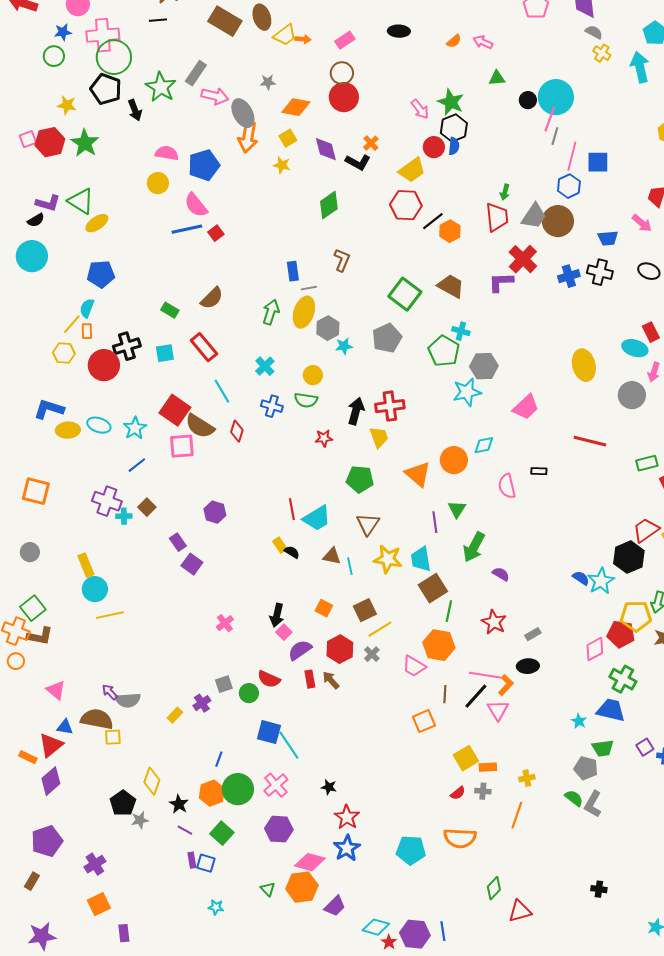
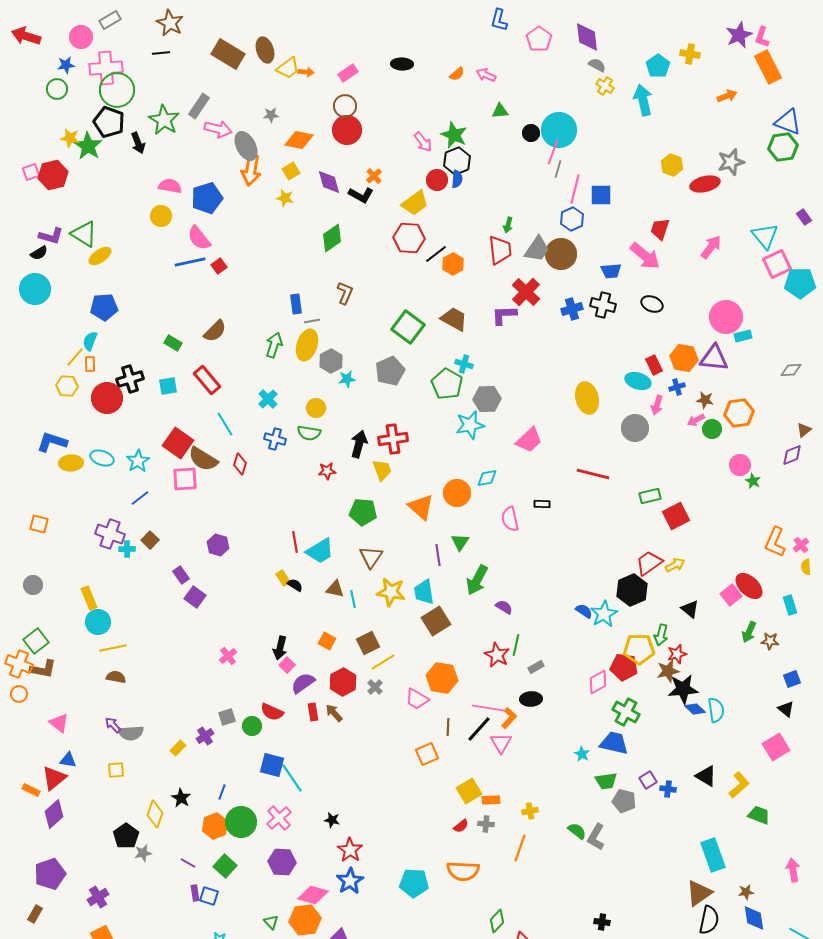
green star: (85, 143) -> (88, 146), moved
pink arrow: (642, 223) -> (645, 256), size x1.5
orange square: (36, 491) -> (39, 524), size x0.7
green line: (449, 611) -> (516, 645), moved
brown semicircle: (97, 719) -> (116, 677), moved, size x0.6
gray pentagon: (586, 768) -> (624, 801), moved
black star: (179, 804) -> (181, 798), moved

